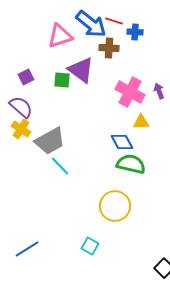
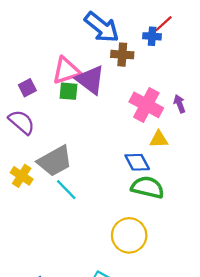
red line: (114, 21) -> (163, 24), moved, turned -60
pink triangle: (60, 36) -> (66, 71), moved
yellow cross: (21, 129) -> (22, 176), moved

